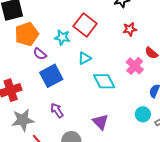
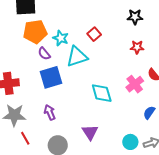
red square: (85, 25) -> (94, 34), size x0.6
cyan star: (62, 37) -> (61, 38), moved
cyan triangle: (85, 58) -> (77, 57), moved, size x1.6
cyan circle: (143, 114) -> (130, 142), moved

